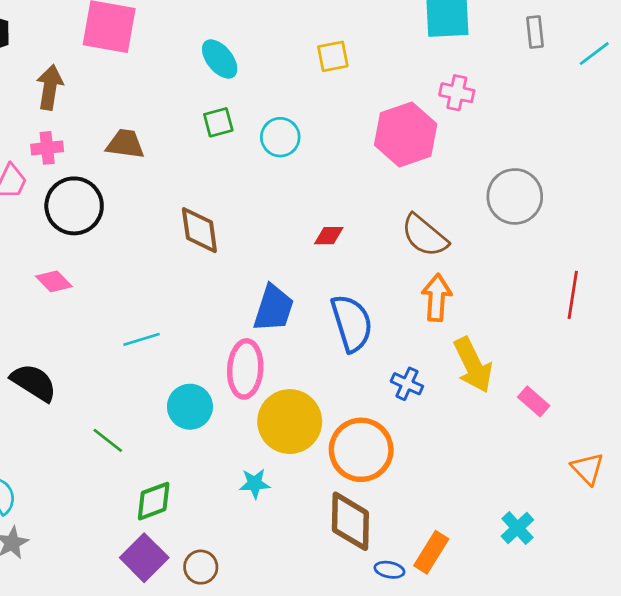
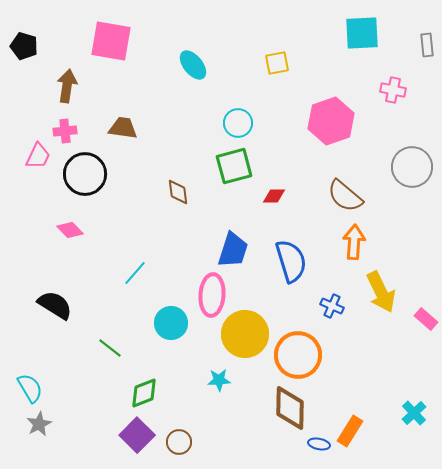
pink cross: (457, 93) -> (393, 90), moved
green square: (218, 122) -> (234, 166), moved, size x1.6
brown diamond: (199, 230) -> (178, 192), size x0.7
cyan line: (141, 339) -> (135, 273), turned -32

